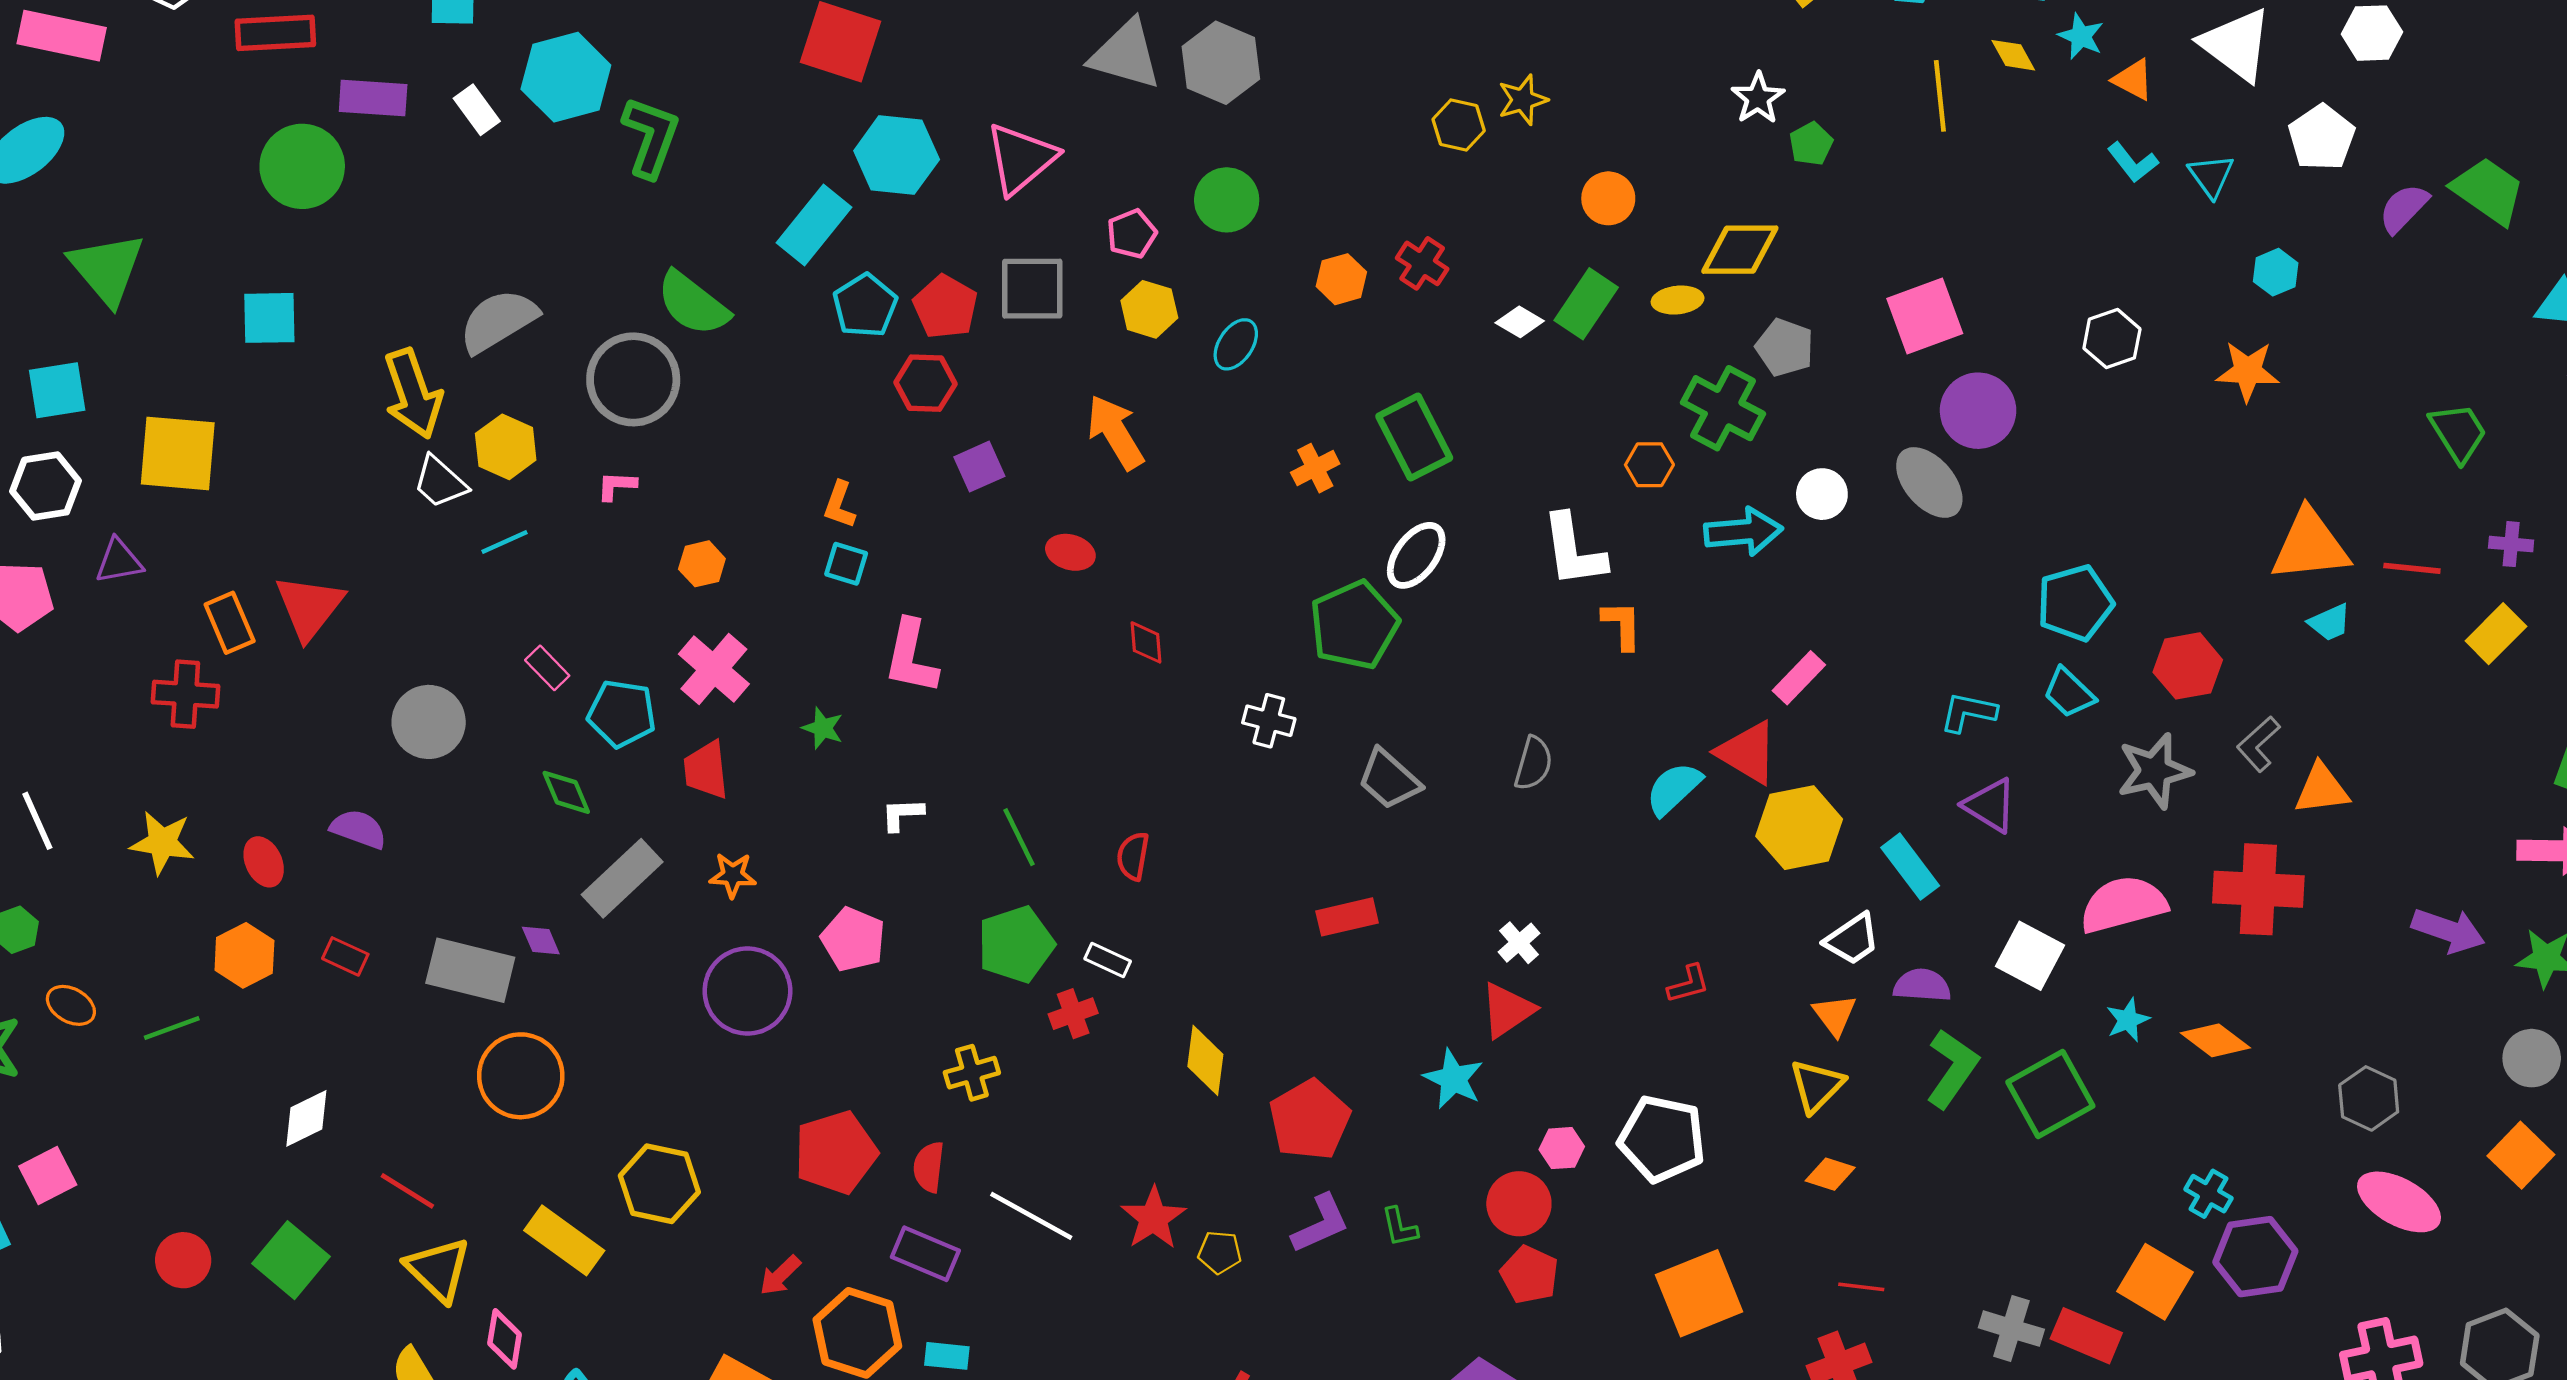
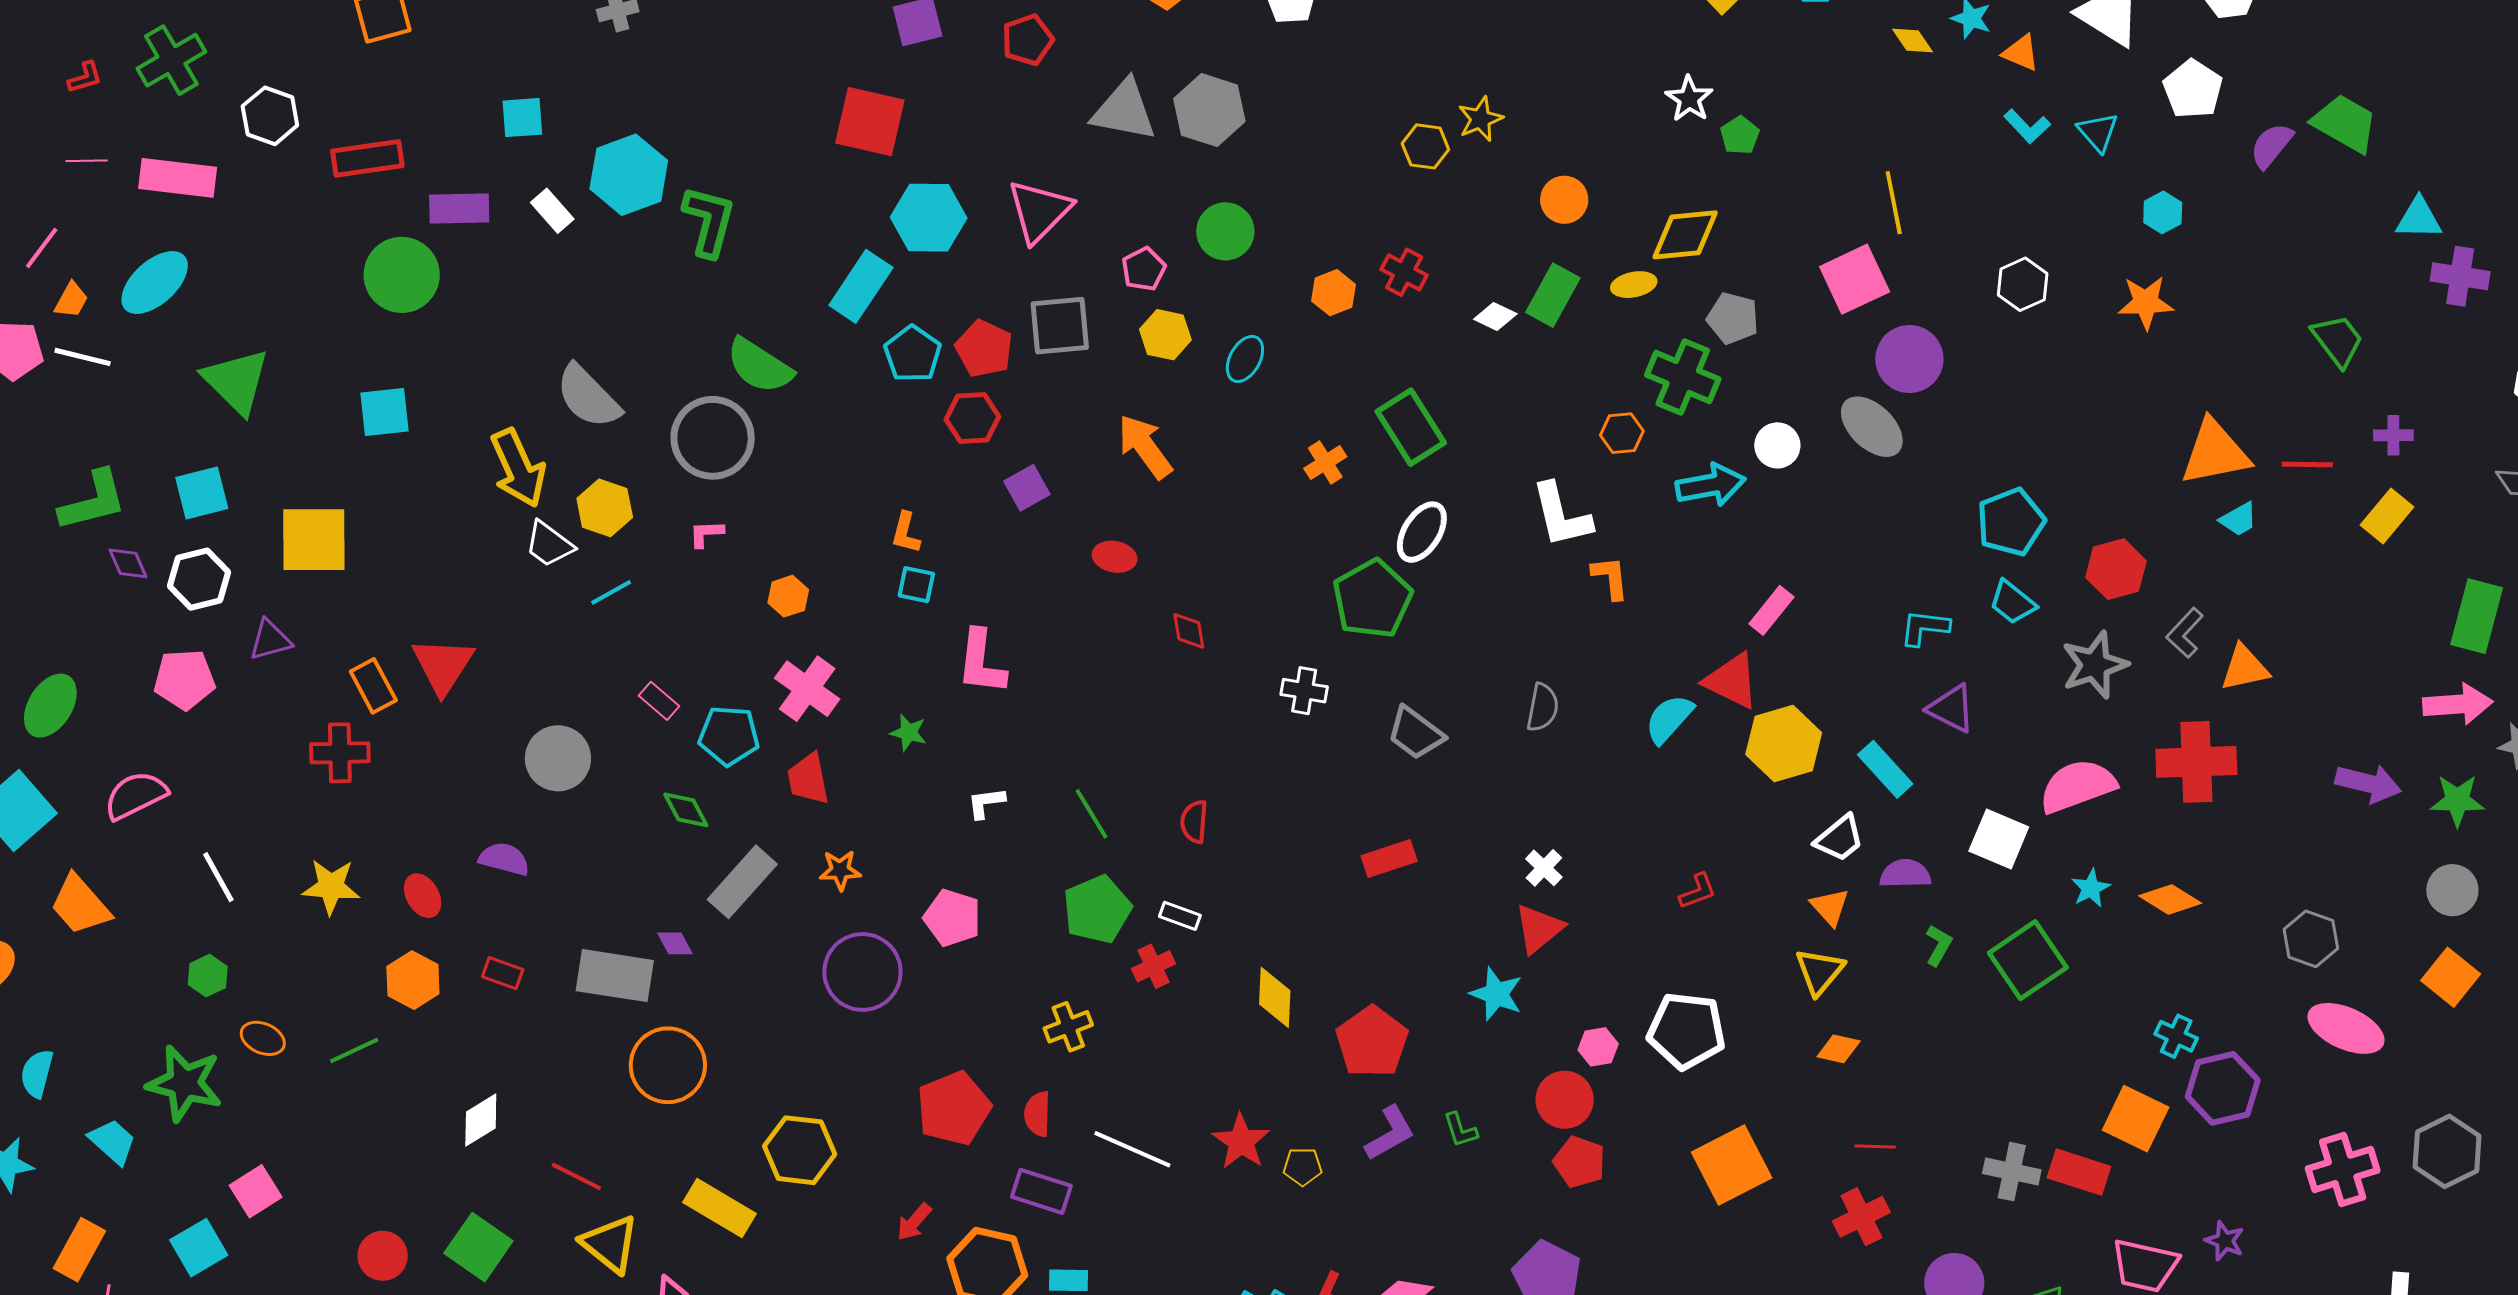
yellow line: (1940, 96) -> (1894, 203), moved
gray semicircle: (498, 321) -> (588, 396), turned -98
green L-shape: (1952, 1068) -> (1939, 945), size x0.6

